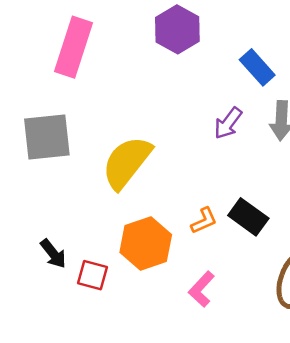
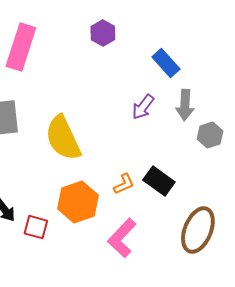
purple hexagon: (177, 29) -> (103, 33), size x0.7
yellow semicircle: (127, 162) -> (63, 138), turned -63
pink L-shape: (201, 289) -> (122, 238), size x1.4

